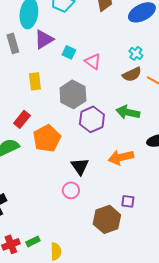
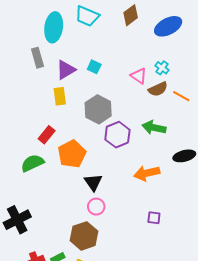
purple triangle: (44, 39) -> (66, 70), moved
pink triangle: (93, 61) -> (139, 76), moved
black triangle: (80, 166) -> (93, 182), moved
brown hexagon: (107, 219) -> (84, 236), moved

